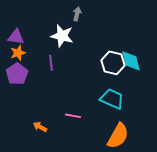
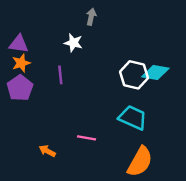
white star: (62, 36) -> (73, 43), size x0.7
cyan diamond: (131, 61) -> (155, 72), turned -65

